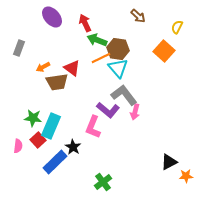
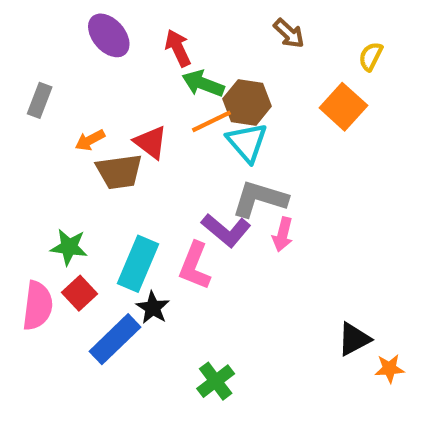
gray L-shape: (124, 95) -> (260, 199), turned -36
cyan rectangle: (51, 126) -> (138, 264), moved
pink semicircle: (18, 146) -> (38, 306), size x1.6

